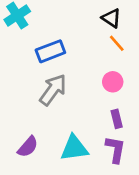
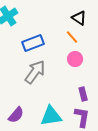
orange line: (117, 43) -> (72, 37), moved
pink circle: (113, 82) -> (75, 59), moved

